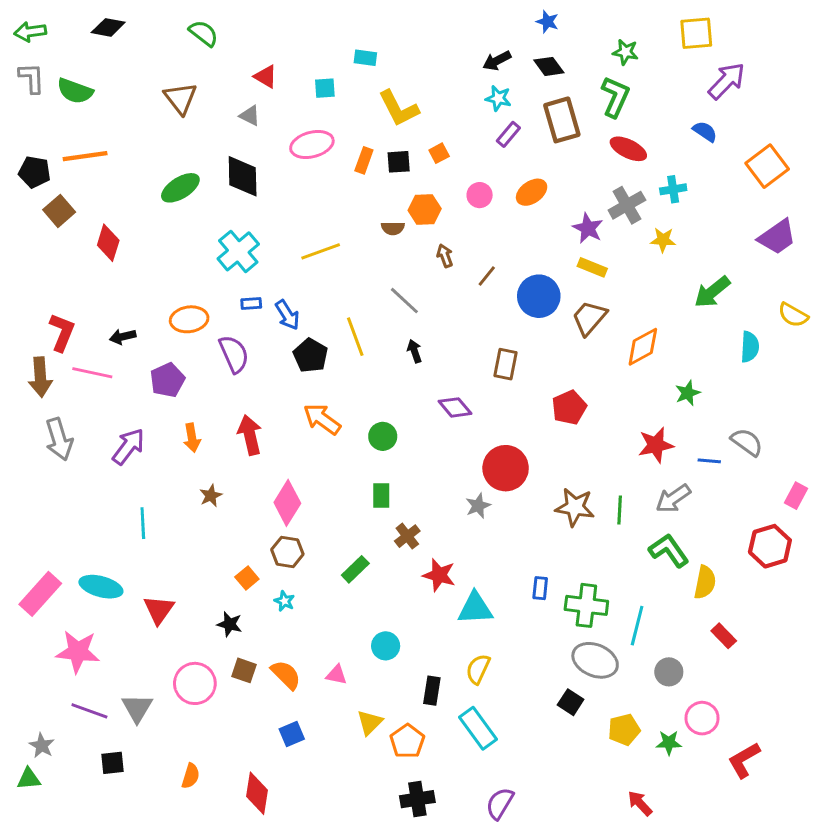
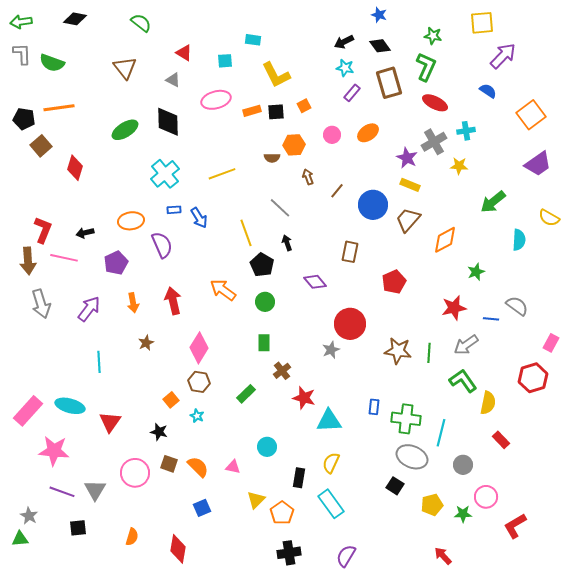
orange rectangle: (364, 160) -> (252, 111), turned 54
black pentagon: (310, 355) -> (262, 265), moved

